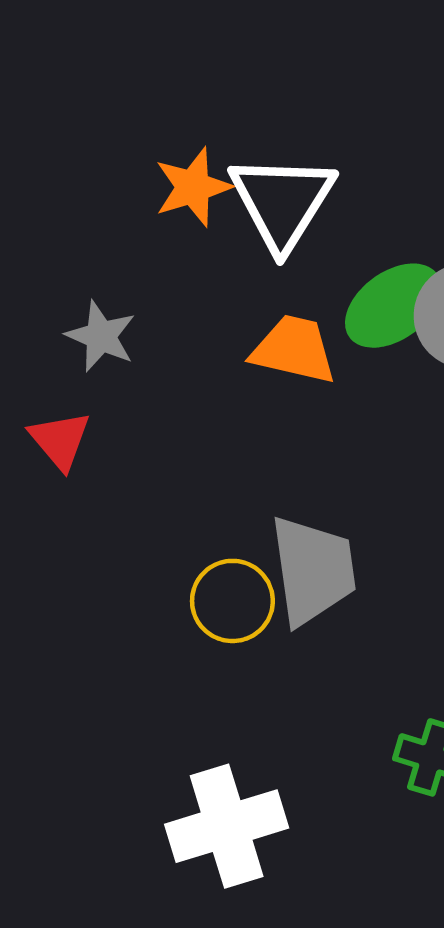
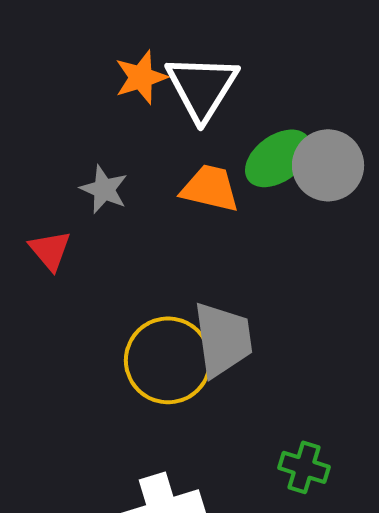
gray star: (101, 336) -> (104, 189), moved
yellow circle: (232, 601) -> (168, 360), size x1.5

